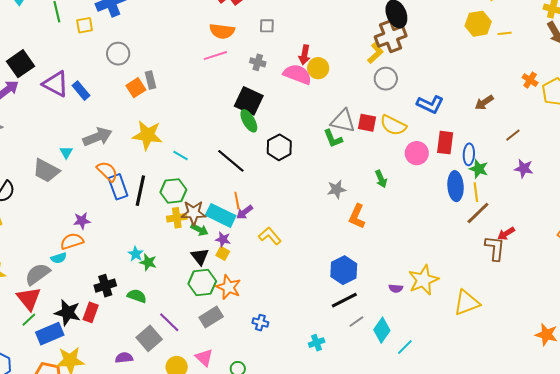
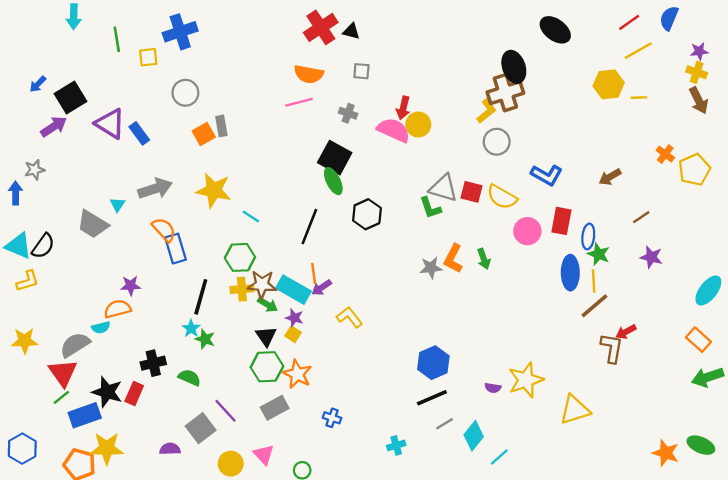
black line: (231, 161) -> (309, 227), turned 68
black line: (140, 191) -> (201, 297), moved
orange L-shape: (357, 216) -> (453, 258), moved

